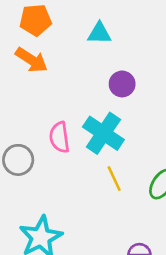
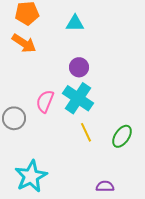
purple circle: (122, 84) -> (79, 67), moved
pink semicircle: (59, 137) -> (45, 101), turned 30

